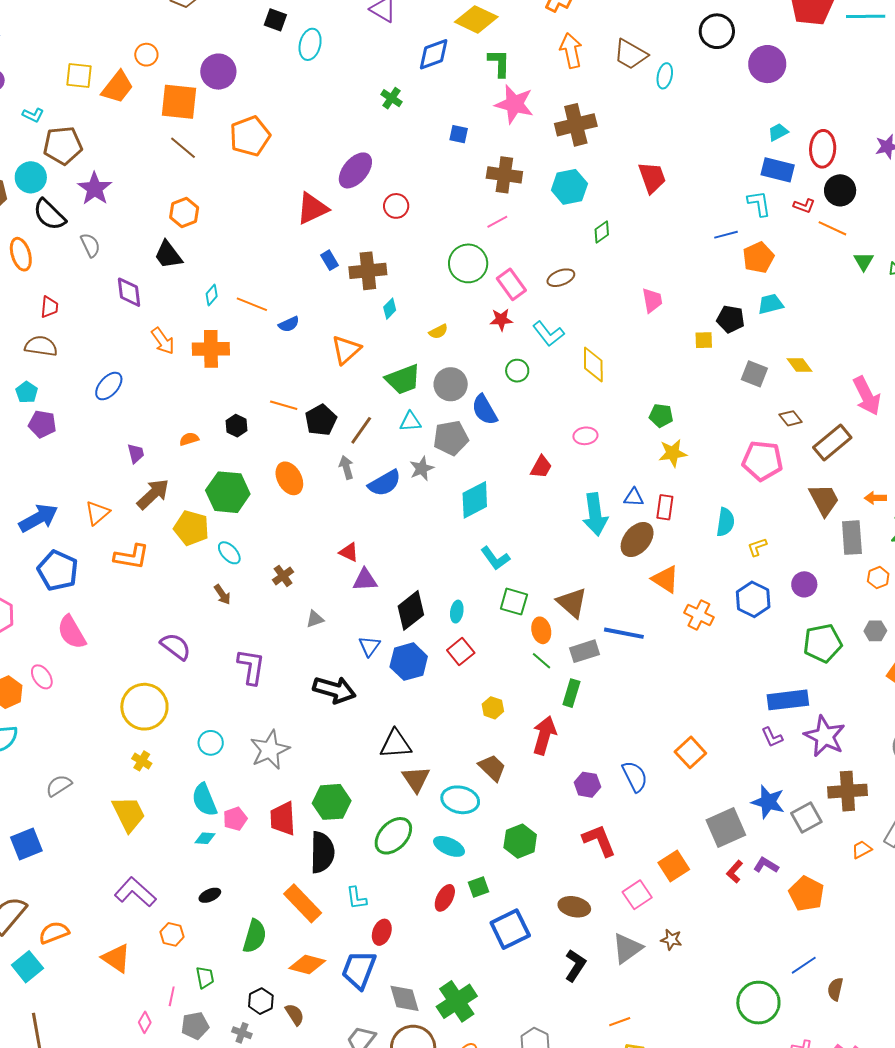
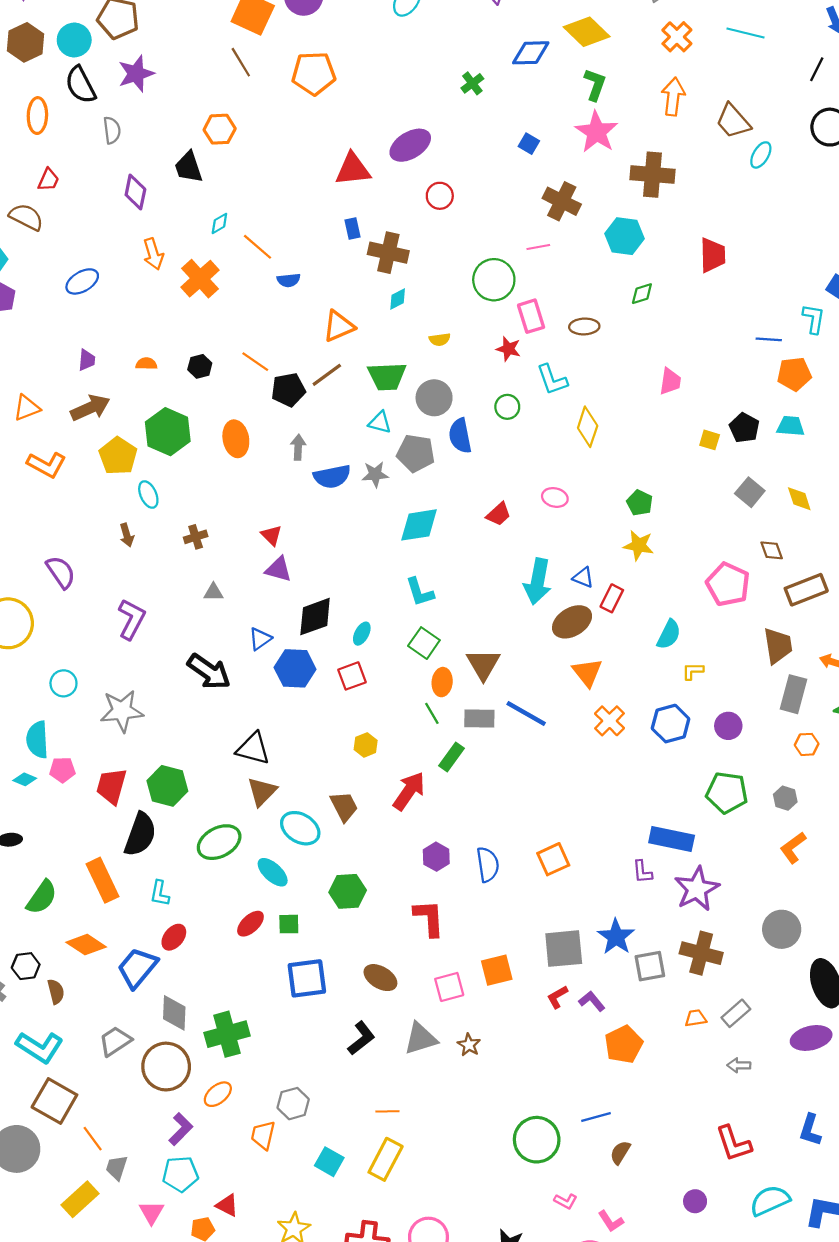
orange cross: (211, 349) -> (200, 279), turned 30
brown line: (361, 430) -> (327, 375), moved

